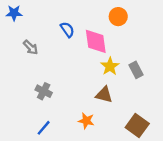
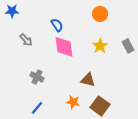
pink diamond: (96, 41) -> (64, 47), moved
yellow star: (110, 66) -> (100, 46), moved
gray rectangle: (136, 70) -> (128, 46), moved
brown square: (137, 125) -> (100, 106), moved

